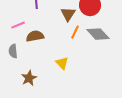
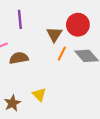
yellow triangle: (62, 63) -> (39, 95), moved

